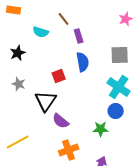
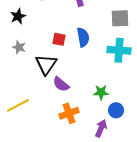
blue semicircle: (83, 62) -> (83, 37), moved
red square: (59, 76) -> (59, 39), turned 32
cyan cross: (119, 87) -> (119, 50), turned -30
blue circle: (116, 111) -> (116, 110), moved

